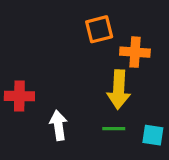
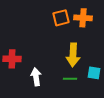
orange cross: (135, 52) -> (83, 18), moved
cyan square: (153, 135) -> (94, 73), moved

